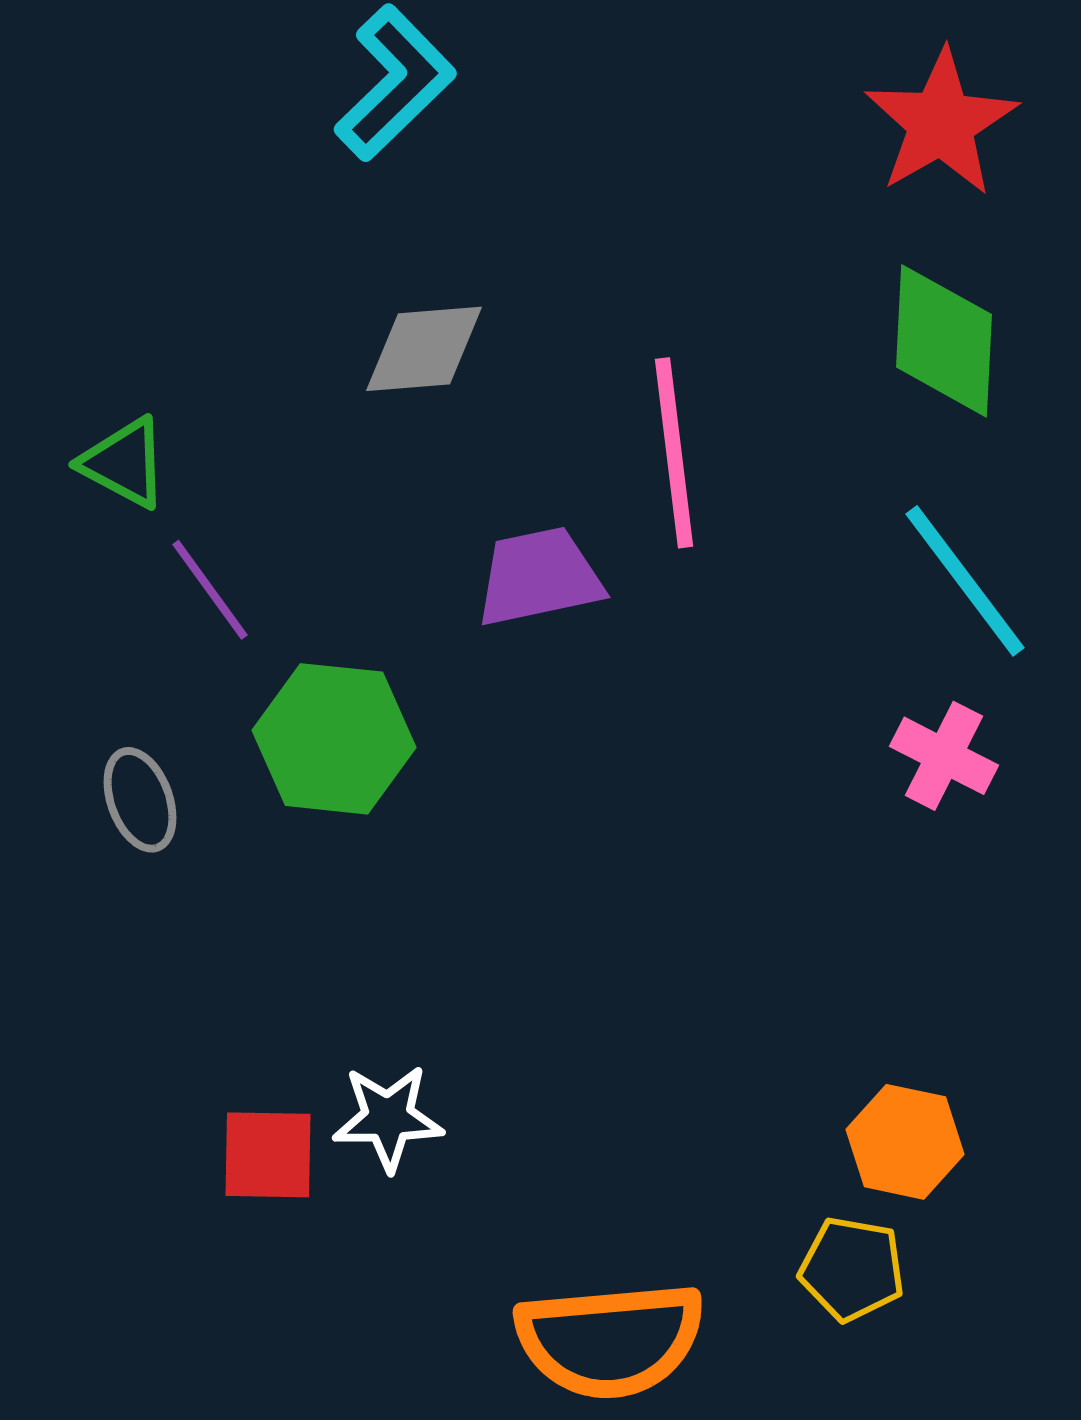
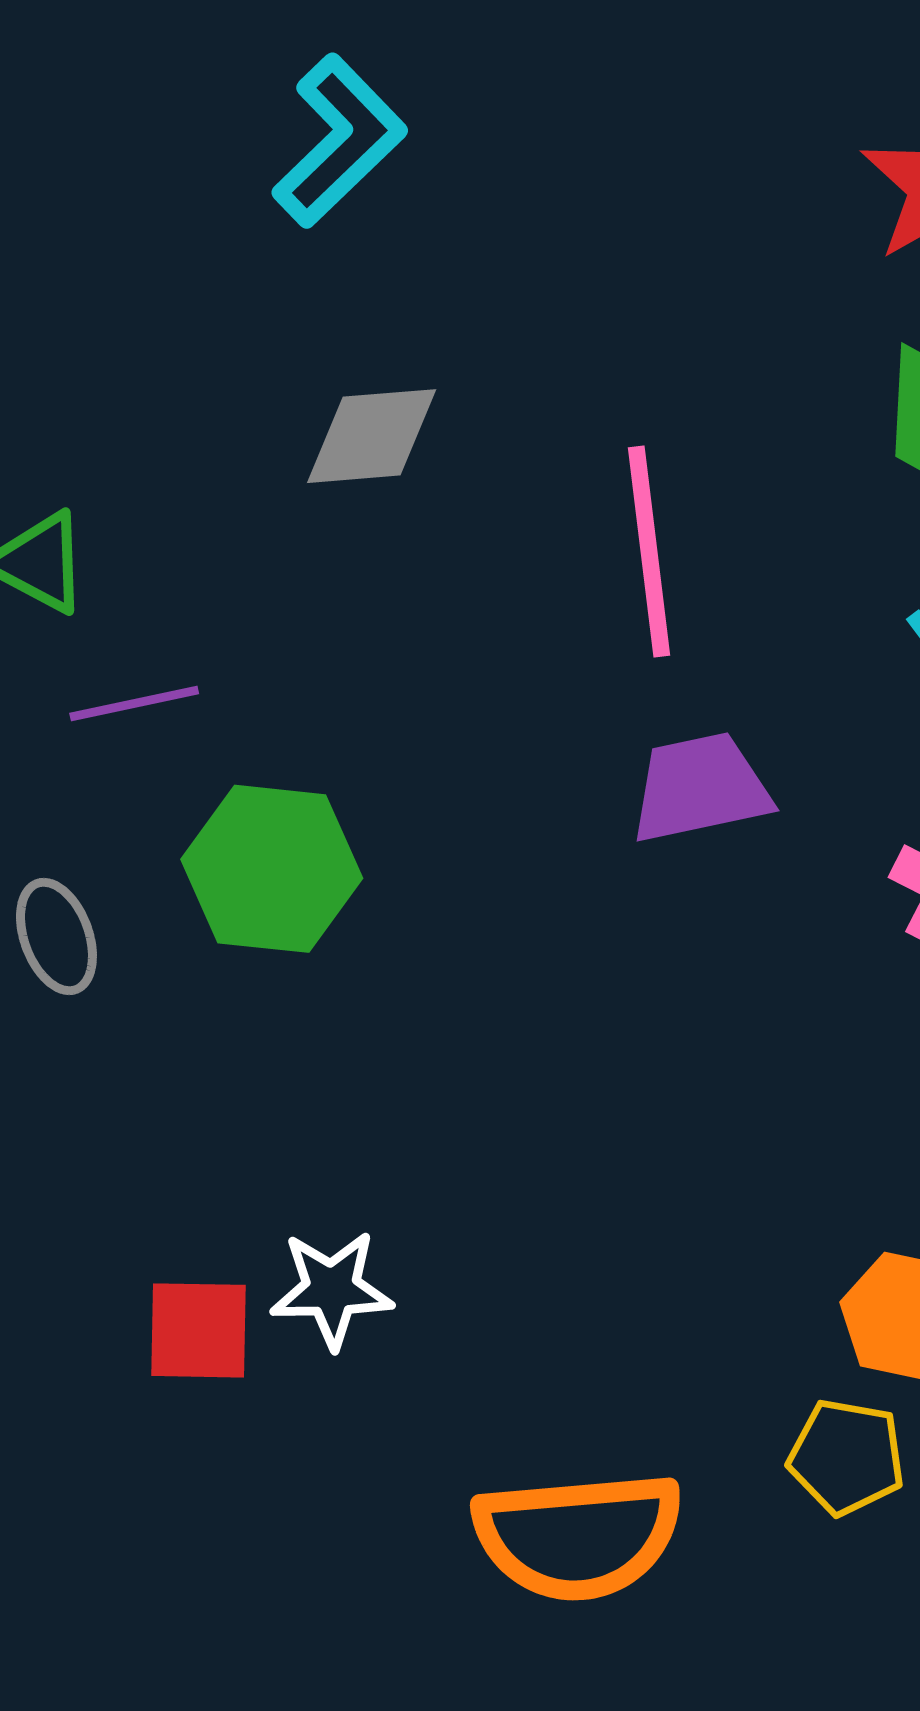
purple trapezoid: (539, 577) -> (700, 788), moved
purple line: (210, 590) -> (134, 703), turned -66

